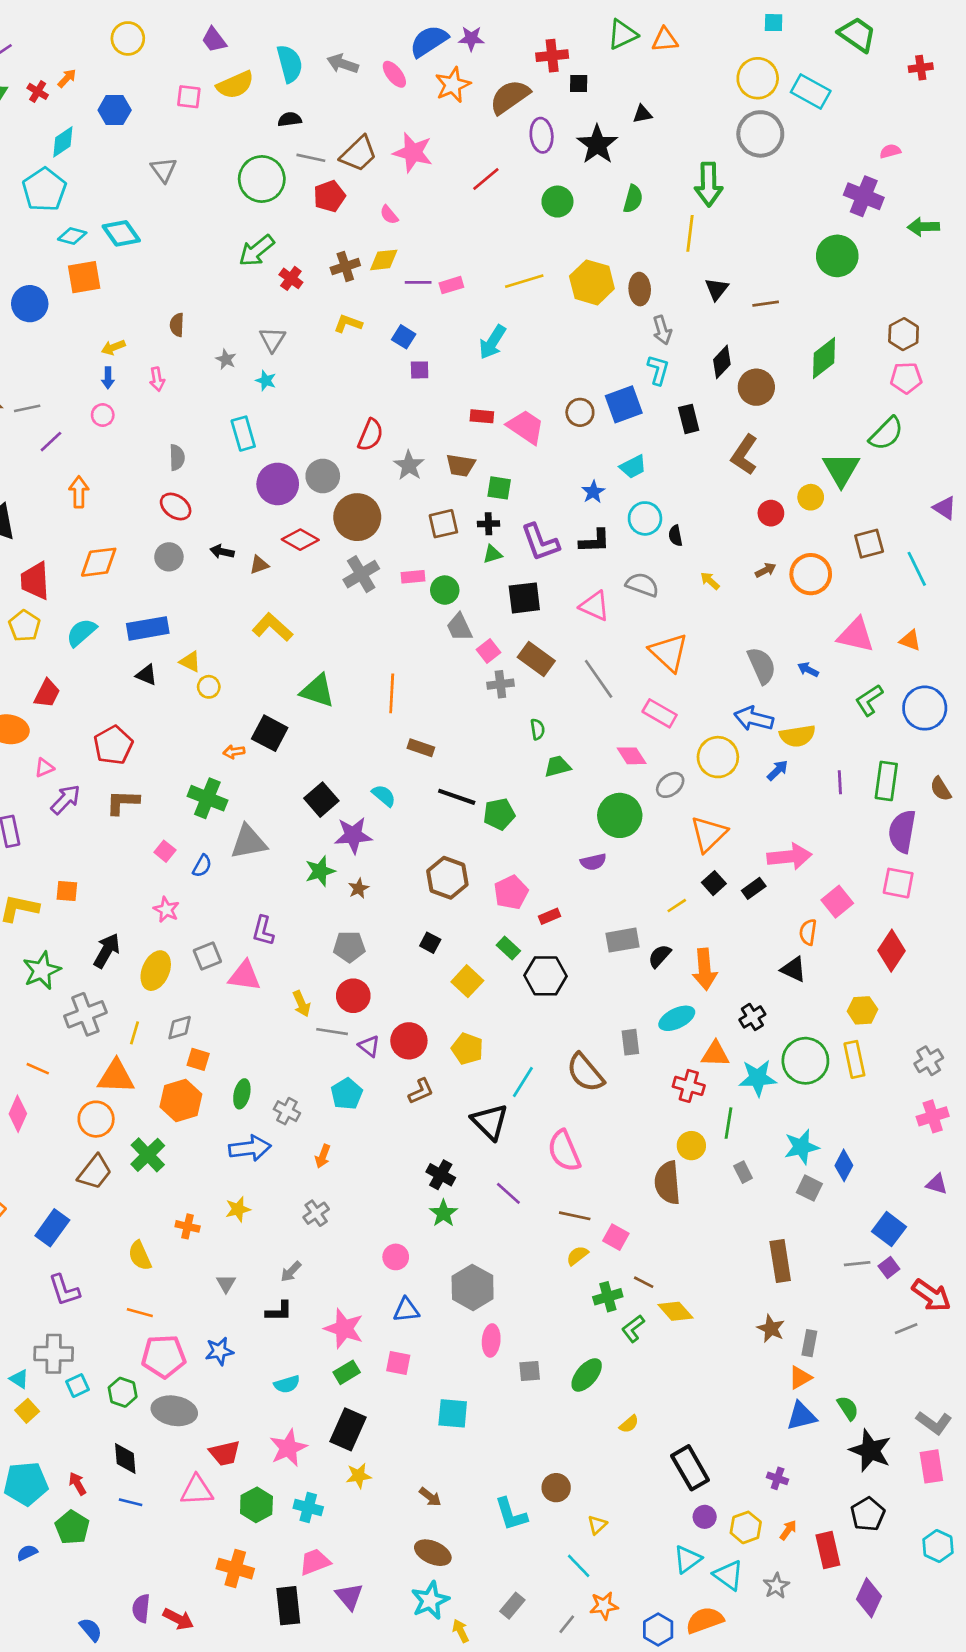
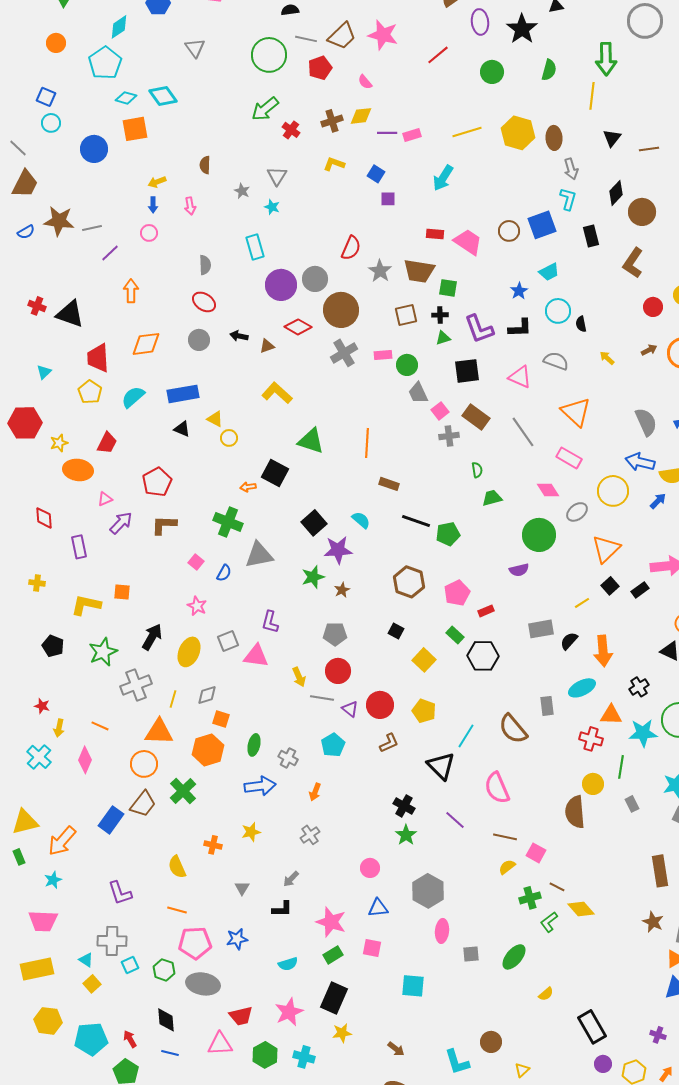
brown trapezoid: (461, 465) -> (419, 271), size x1.4
blue rectangle: (52, 1228) -> (111, 820), moved

